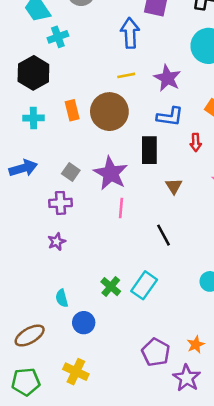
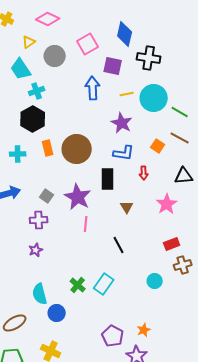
black hexagon: (33, 73) -> (33, 119), moved
yellow line: (126, 75) -> (127, 94), moved
cyan semicircle: (62, 298) -> (40, 294), size x1.5

